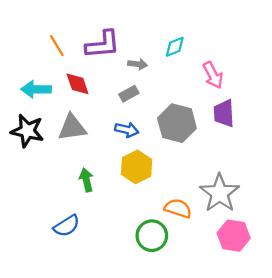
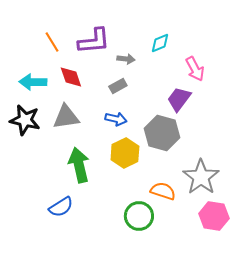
purple trapezoid: (224, 113) -> (179, 99), moved, turned 40
gray hexagon: (177, 123) -> (162, 133), moved
green arrow: (86, 180) -> (79, 165), size x1.6

